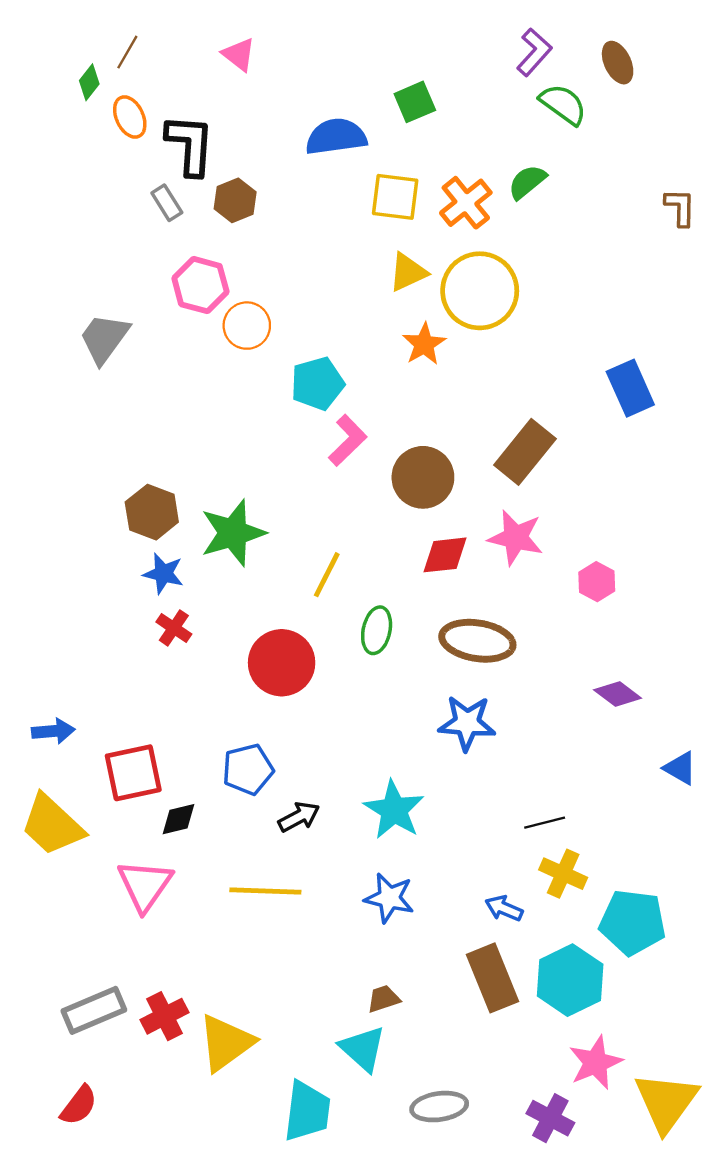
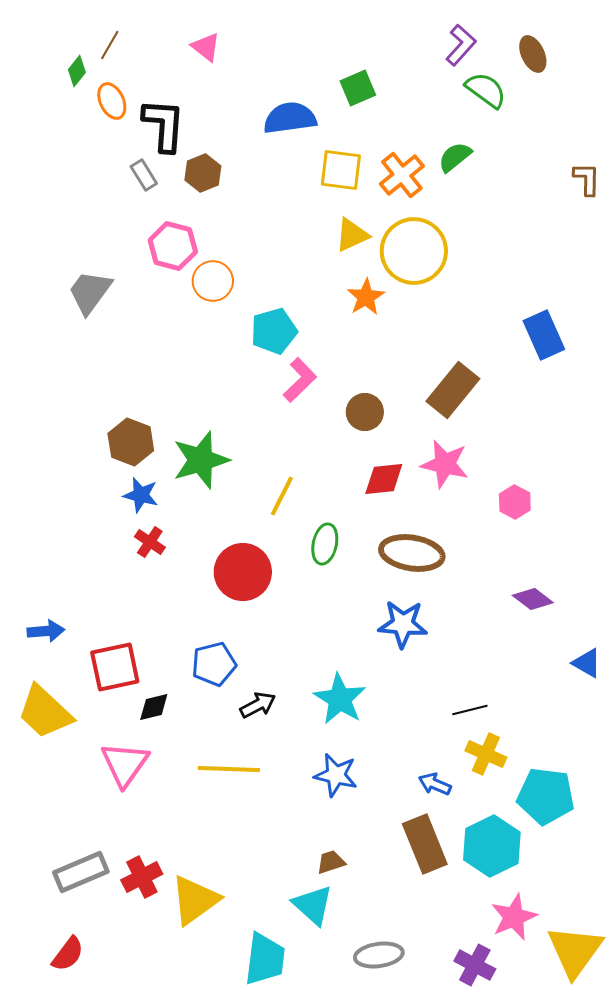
brown circle: (423, 477) -> (365, 412), size x0.7

